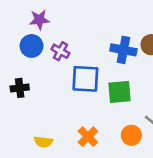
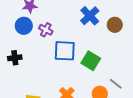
blue cross: (123, 50) -> (90, 16), moved, turned 36
green square: (120, 92) -> (91, 61), turned 36

